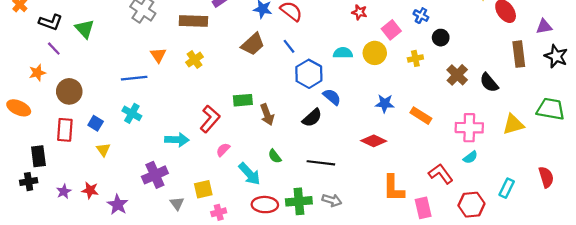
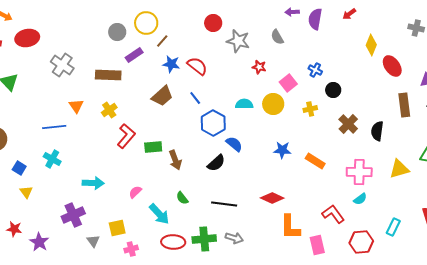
black semicircle: (489, 83) -> (377, 131), turned 48
red L-shape: (210, 119) -> (126, 136), moved
red diamond: (374, 141) -> (272, 198), moved

